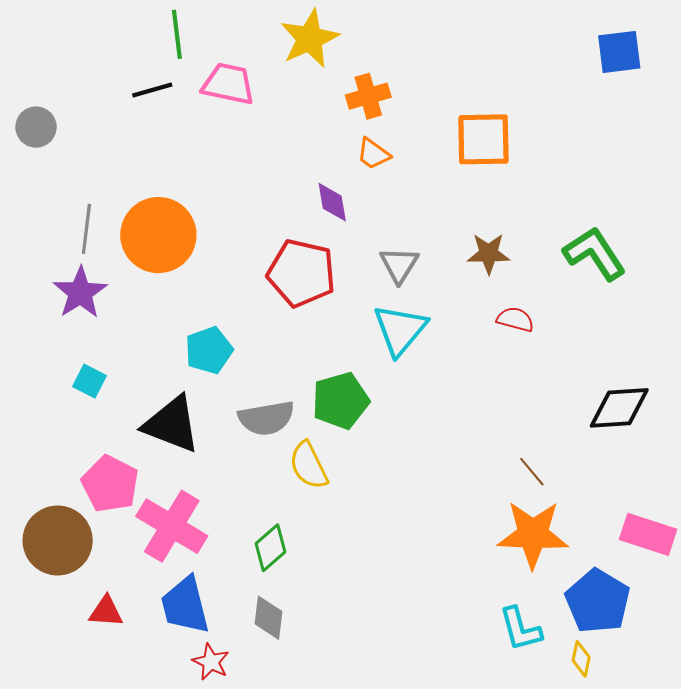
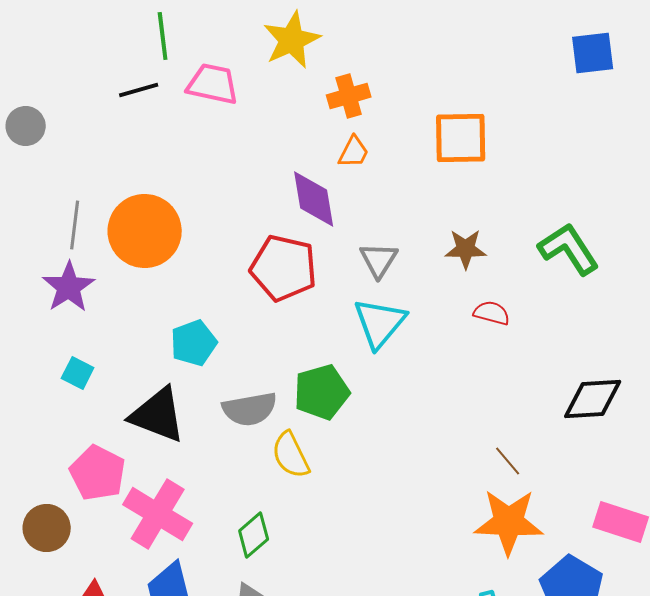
orange trapezoid: (373, 154) -> (354, 152), turned -99
purple diamond: (332, 202) -> (314, 199), size x1.5
brown circle: (58, 541) -> (47, 528), size x0.7

